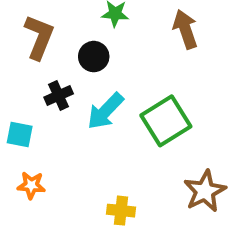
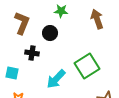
black cross: (59, 96) -> (32, 53), turned 32
cyan arrow: (105, 111) -> (56, 79), moved

